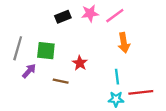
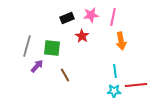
pink line: (115, 16) -> (113, 17), turned -42
red star: (80, 63) -> (82, 36), moved
brown line: (61, 81) -> (65, 75), turned 48

